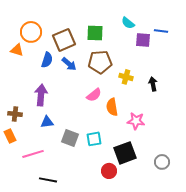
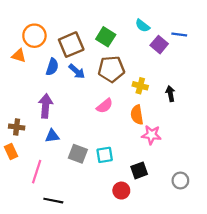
green square: (95, 33) -> (106, 37), turned 30
purple square: (143, 40) -> (159, 45), turned 35
orange semicircle: (112, 107) -> (137, 115), moved
black square: (125, 153) -> (139, 170), size x0.7
pink line: (33, 154) -> (37, 172), turned -55

